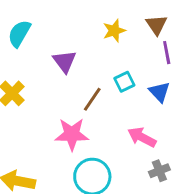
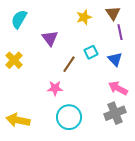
pink star: (72, 134) -> (55, 88), size x0.7
pink arrow: (142, 137) -> (118, 88), moved
gray cross: (159, 171) -> (115, 113), size x1.5

